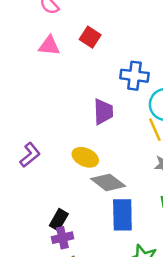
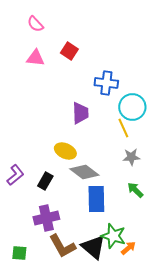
purple L-shape: (30, 155) -> (15, 175), moved
black rectangle: (59, 220) -> (45, 181), moved
purple cross: (62, 238) -> (46, 218), size x1.4

